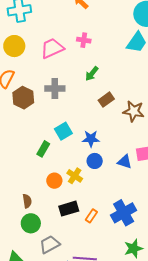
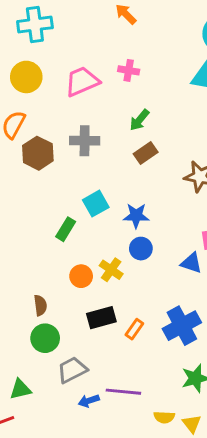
brown rectangle: (106, 100) -> (146, 153), moved
blue triangle: (125, 162) -> (191, 263), moved

